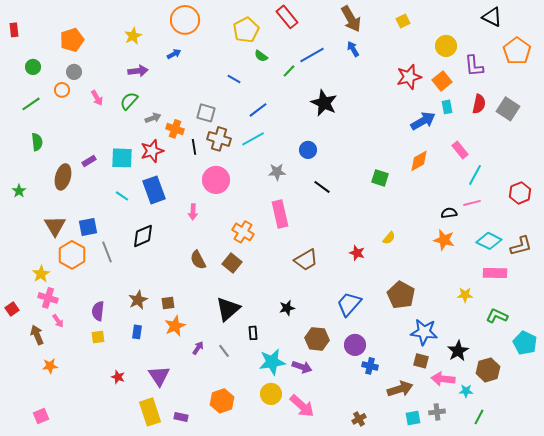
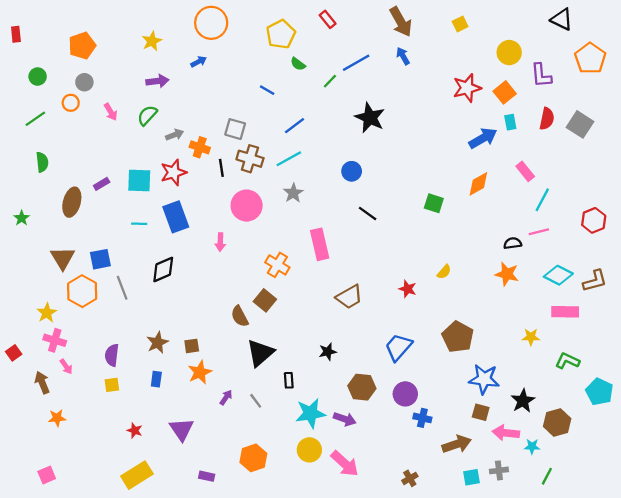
red rectangle: (287, 17) -> (328, 19), size x0.7
gray star: (277, 172) -> (293, 193), moved, turned -30
cyan line: (122, 196) -> (139, 224), turned -32
brown semicircle: (198, 260) -> (240, 316), moved
yellow rectangle: (150, 412) -> (137, 475), moved, turned 76

